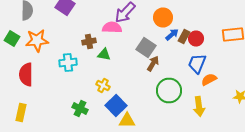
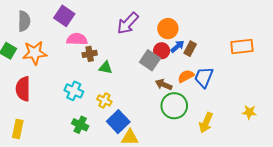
pink semicircle: (112, 28) -> (77, 39), moved
red circle: (196, 38) -> (162, 51), moved
cyan cross: (68, 62) -> (74, 91), moved, turned 30
brown arrow: (153, 64) -> (164, 85), moved, turned -98
orange semicircle: (209, 80) -> (186, 76), moved
yellow arrow: (199, 106) -> (206, 123), turned 30

